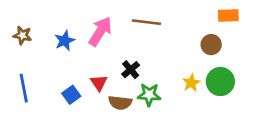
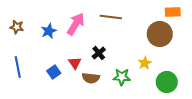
brown circle: (211, 45) -> (160, 34), size x1.6
green circle: (220, 81) -> (167, 82), moved
green star: (149, 95) -> (122, 77), moved

